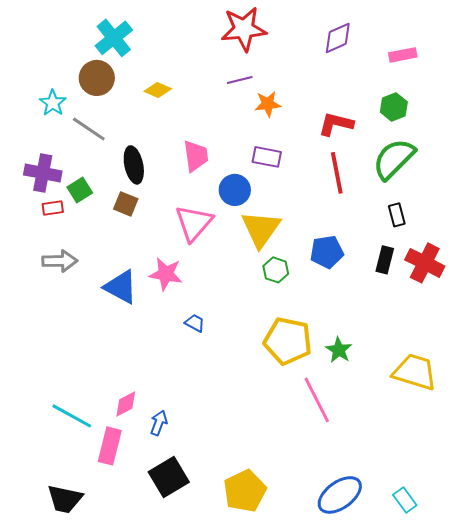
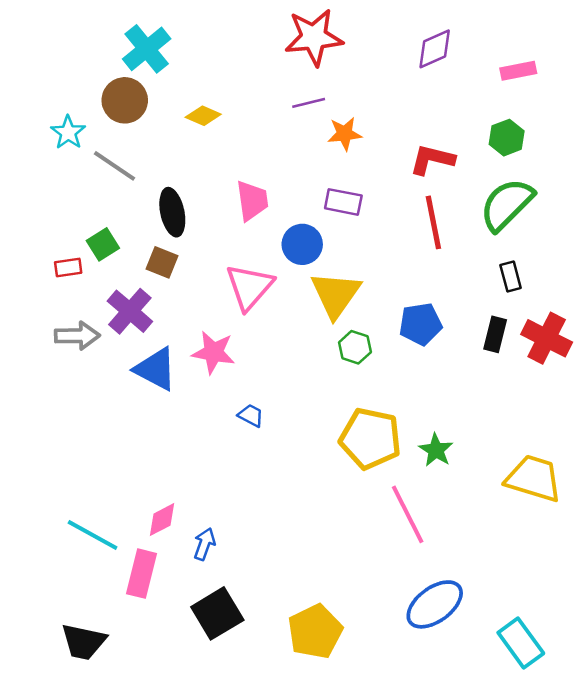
purple cross: (43, 173) -> (130, 311), moved, turned 30
blue ellipse: (340, 495) -> (435, 604), moved
cyan rectangle: (405, 500) -> (521, 643), size x1.5

